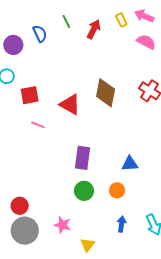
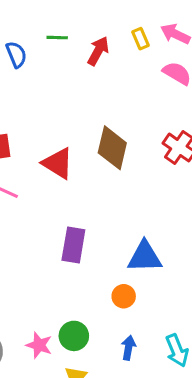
green line: (66, 21) -> (57, 38), turned -64
blue triangle: (130, 164) -> (145, 257), size x1.4
green circle: (84, 191) -> (74, 336), moved

